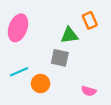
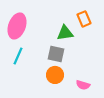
cyan line: (19, 72) -> (18, 56), moved, turned -42
orange circle: (41, 84) -> (55, 75), moved

